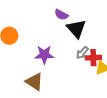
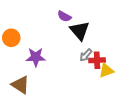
purple star: (44, 55) -> (36, 57), moved
brown triangle: (34, 82) -> (20, 85), moved

